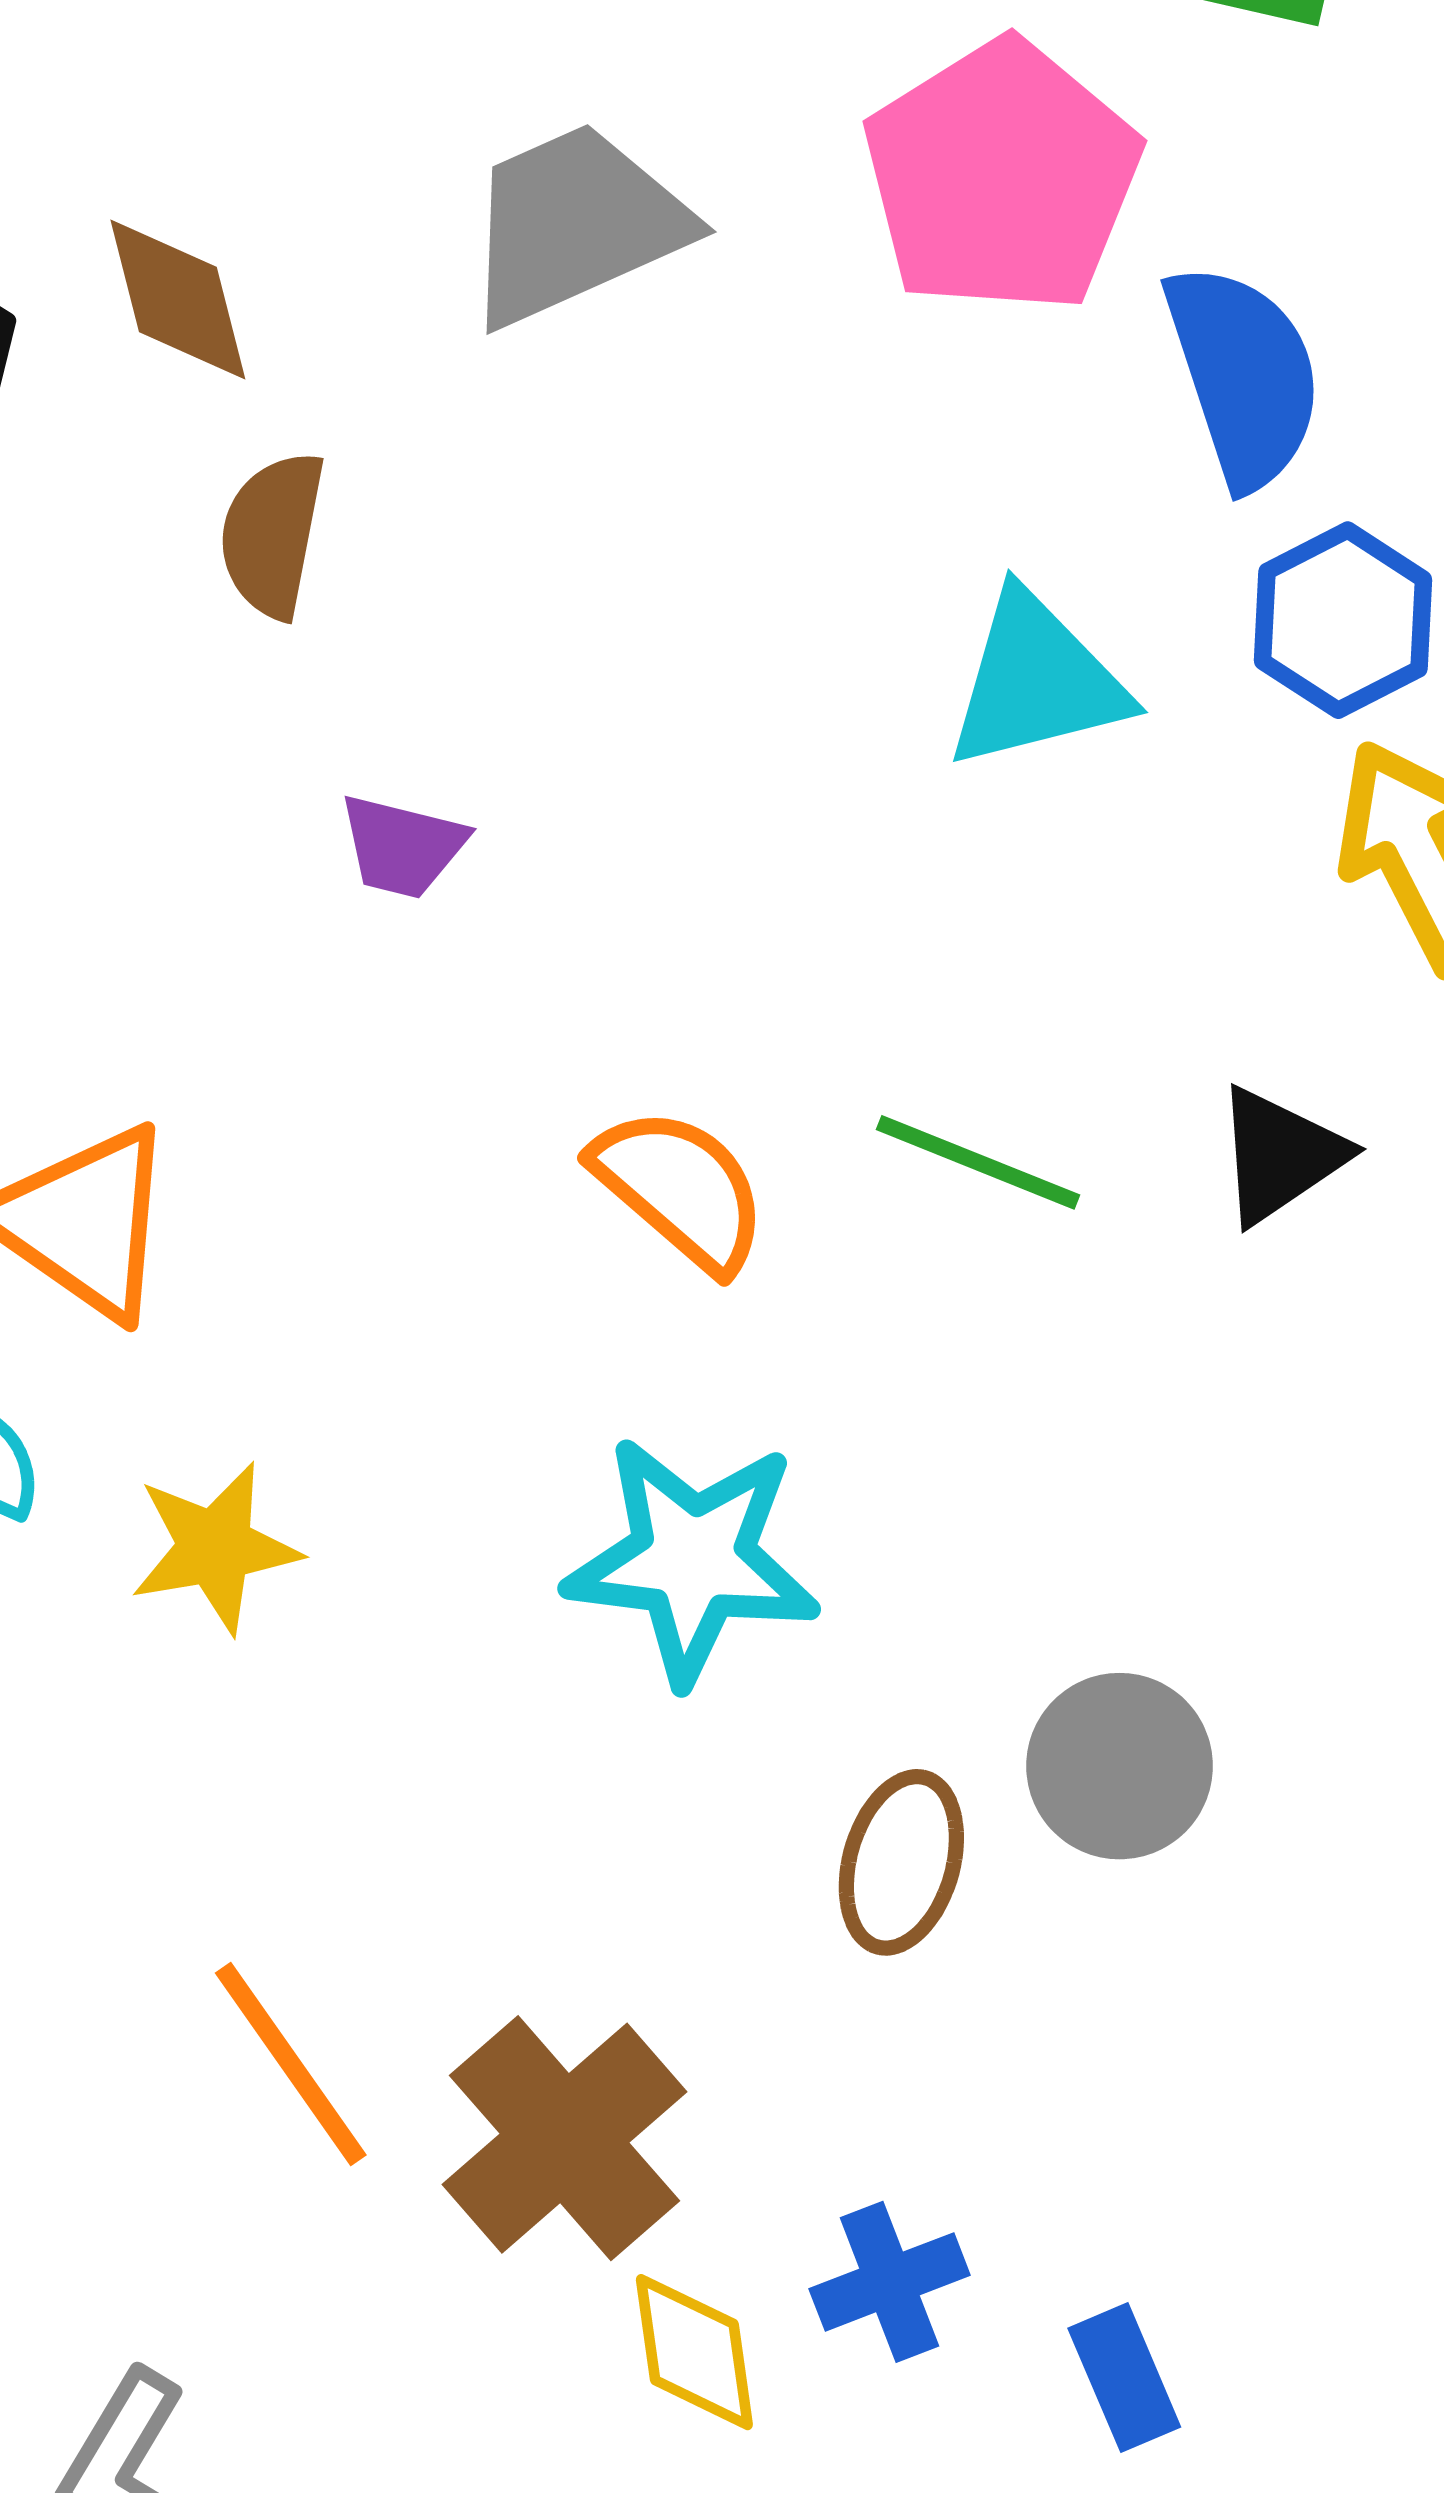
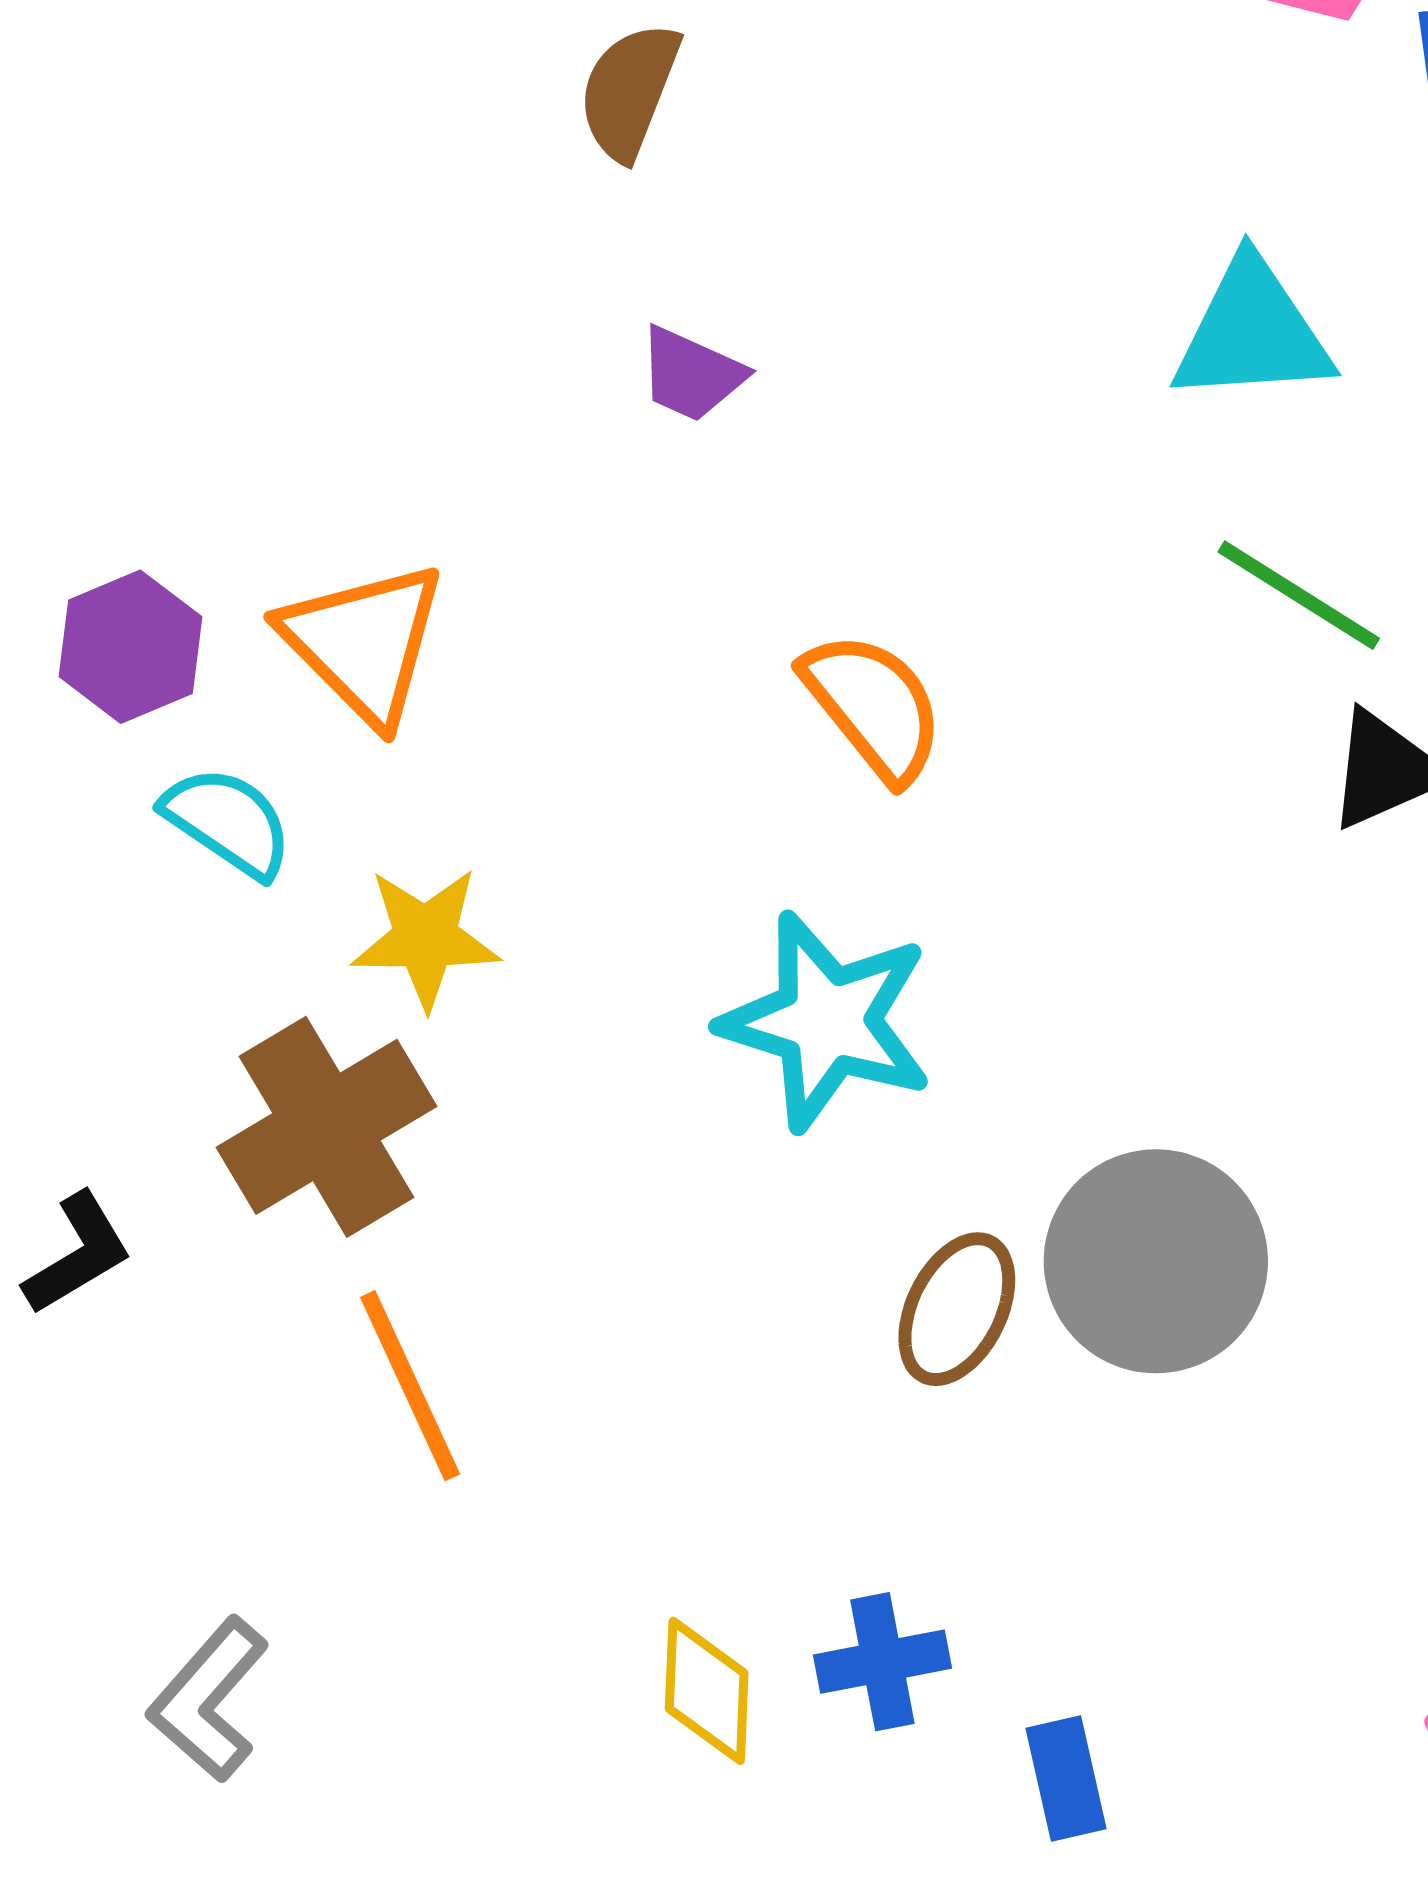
green line: (978, 1162) -> (1299, 595), moved
gray circle: (1120, 1766) -> (1156, 1261), size x1.4
brown cross: (564, 2138) -> (326, 1127), moved

